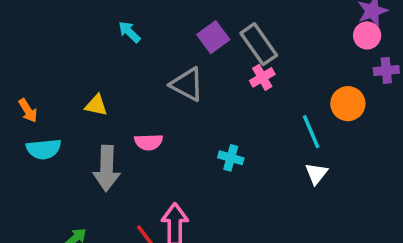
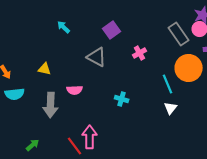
gray rectangle: (259, 44) -> (179, 34), moved
orange circle: (348, 104) -> (189, 68), size x1.4

